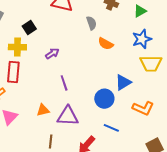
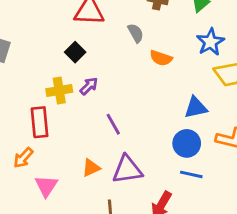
black square: (29, 28) -> (75, 52), moved
yellow cross: (17, 47) -> (59, 90), moved
blue triangle: (123, 82) -> (196, 108), turned 30
blue circle: (104, 99) -> (187, 143), moved

